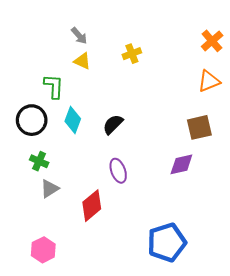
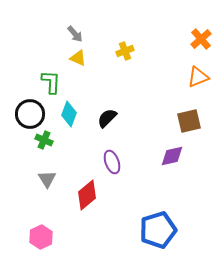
green cross: (39, 161) -> (44, 140), moved
gray triangle: (50, 189) -> (47, 179), turned -30

